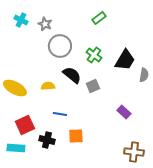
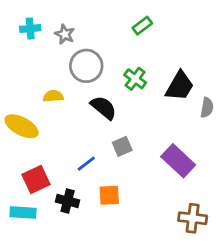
cyan cross: (21, 20) -> (30, 29), turned -32
yellow semicircle: (48, 86) -> (53, 96), moved
gray square: (93, 86) -> (122, 146), moved
purple rectangle: (124, 112) -> (178, 161), size x1.6
blue line: (60, 114) -> (86, 164), turned -48

